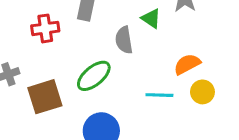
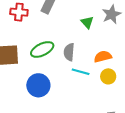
gray semicircle: (124, 40) -> (69, 52), moved

